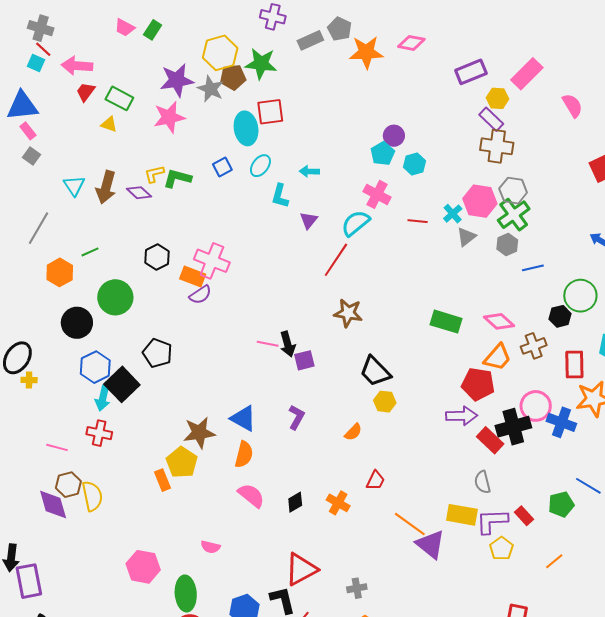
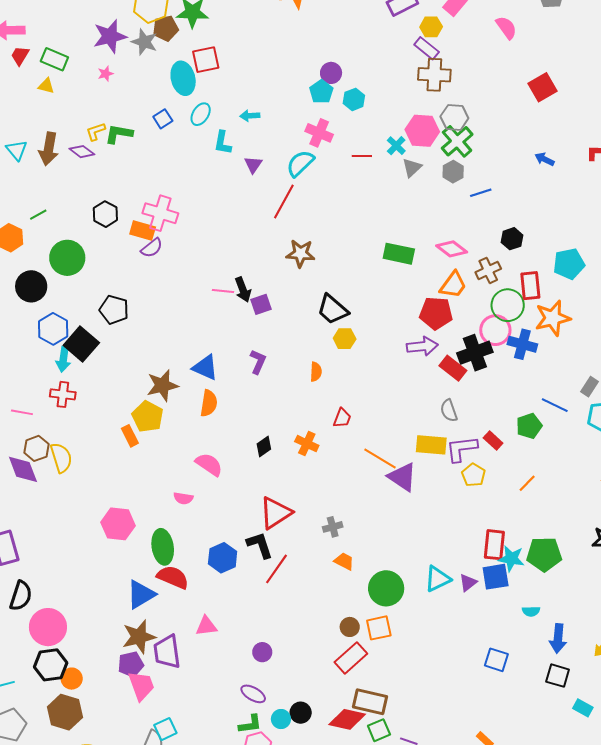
pink star: (169, 117) -> (106, 74), size x0.5
green circle: (580, 296) -> (508, 305), moved
orange semicircle: (353, 432) -> (316, 372), turned -36
pink semicircle: (251, 496) -> (209, 464), moved

